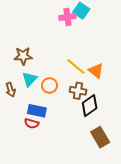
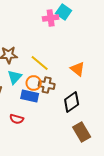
yellow line: (76, 67) -> (40, 63), moved
brown cross: (78, 91) -> (47, 85), moved
blue rectangle: (37, 111) -> (30, 96), moved

